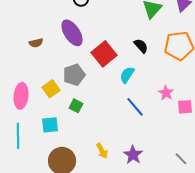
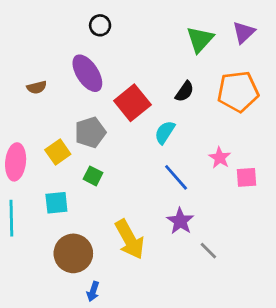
black semicircle: (141, 46) -> (185, 92), turned 77
yellow arrow: (102, 151) -> (130, 239), size x1.8
purple star: (133, 155) -> (180, 221), moved
gray line: (181, 159) -> (208, 251), moved

